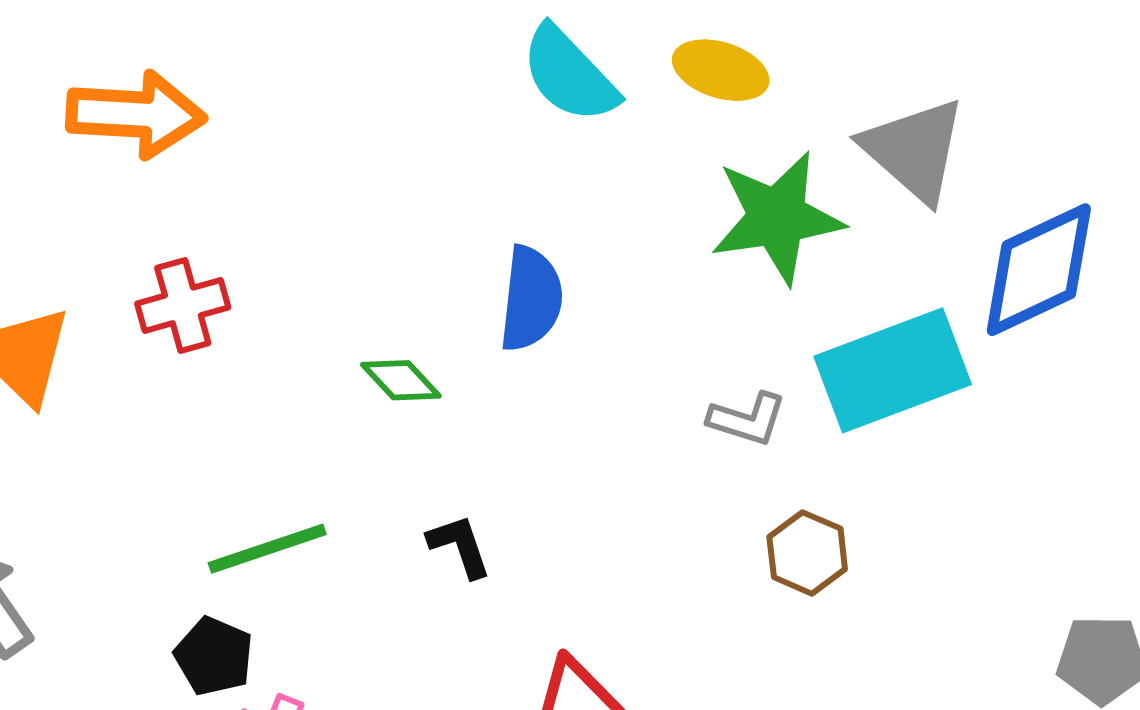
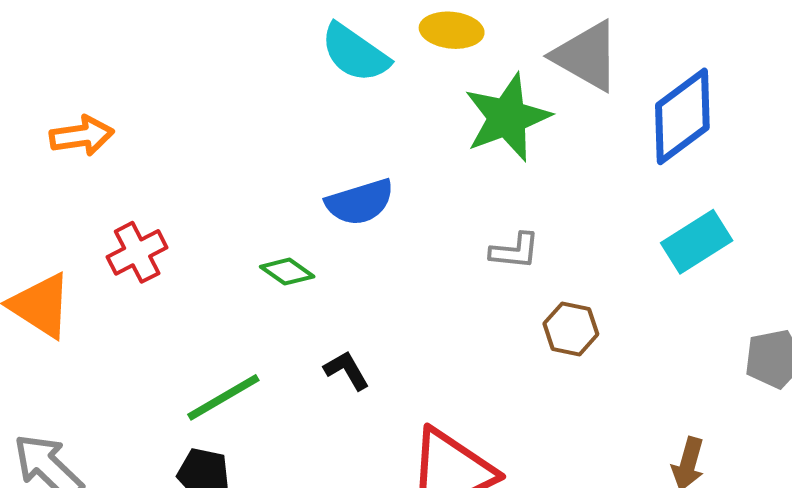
orange arrow: (136, 114) -> (82, 136), size x0.7
blue semicircle: (531, 299) -> (360, 202), turned 78
cyan rectangle: (893, 370) -> (697, 242), moved, size x0.7

